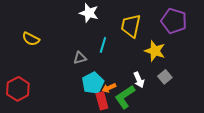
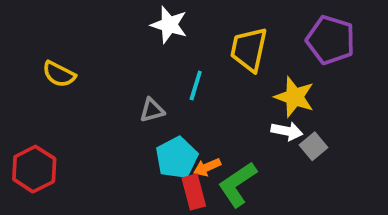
white arrow: (139, 80) -> (287, 131), moved, turned -56

